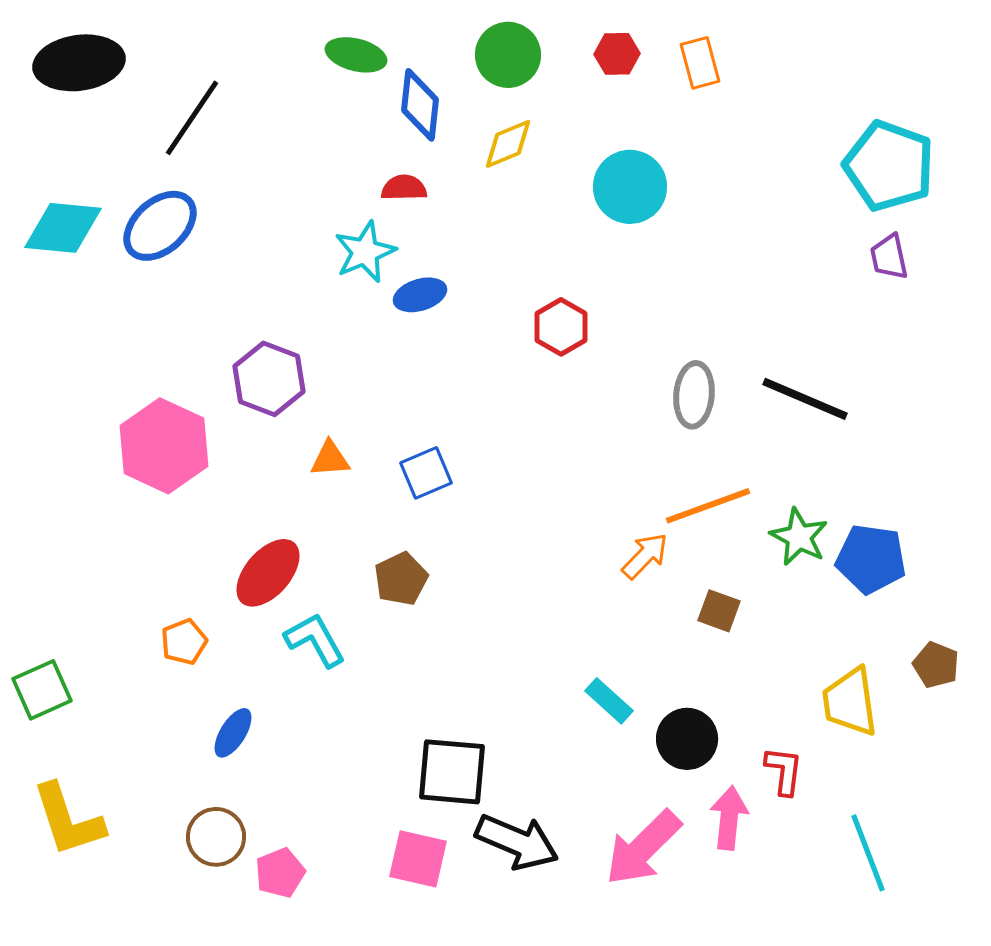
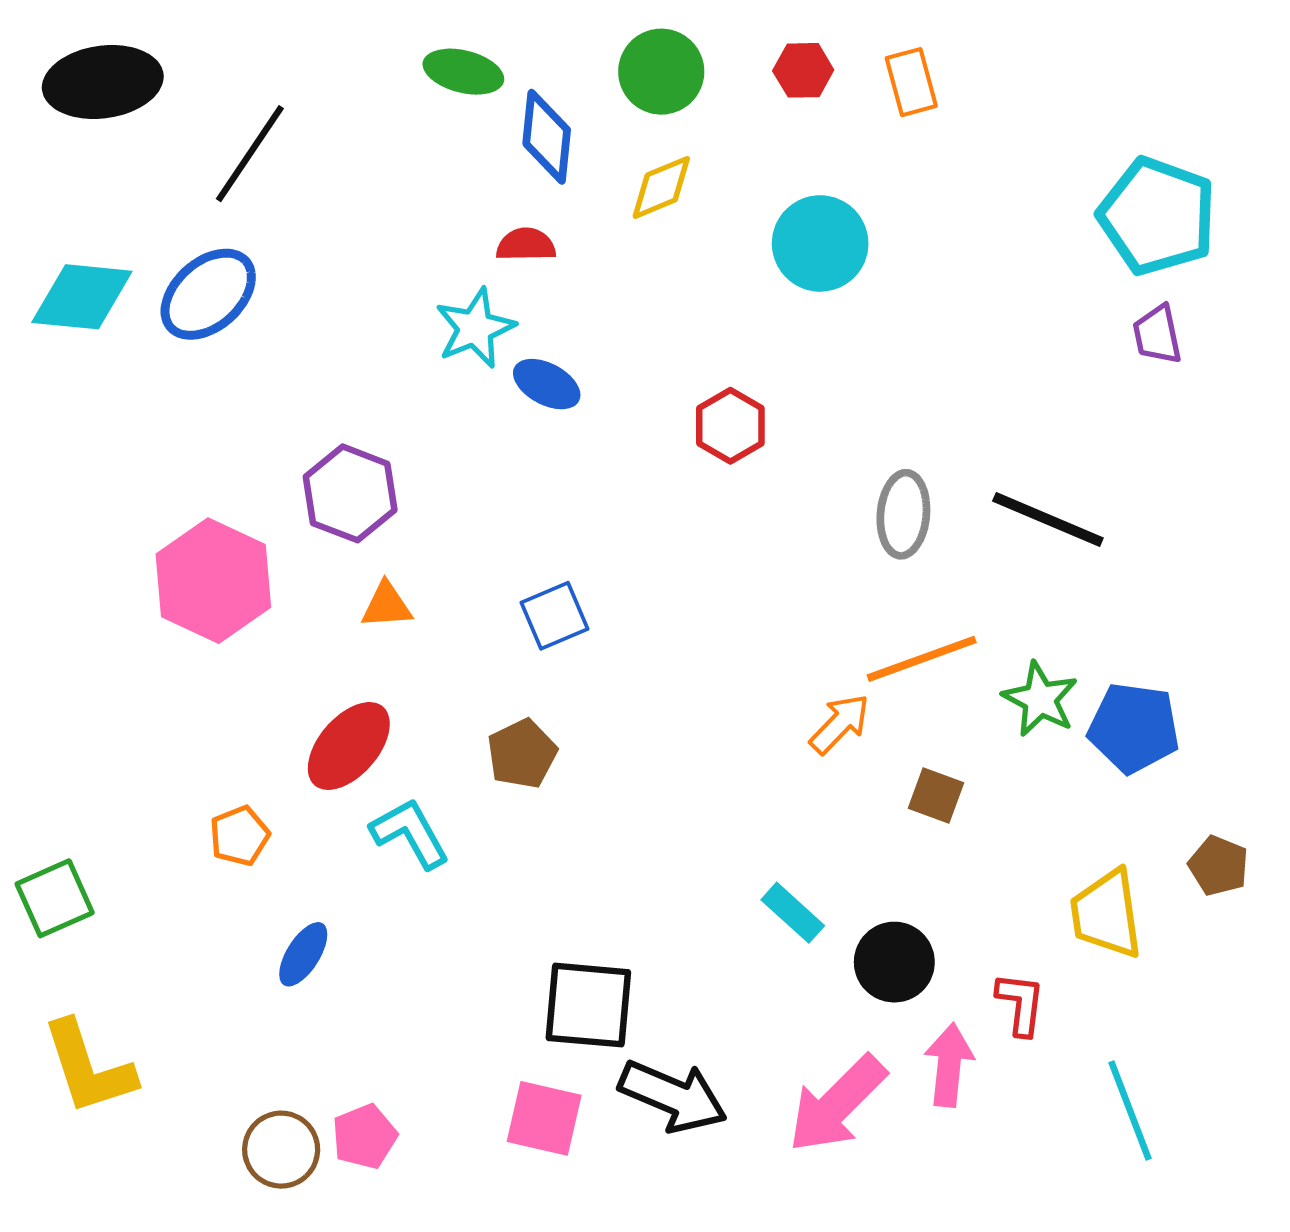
blue ellipse: (420, 295) -> (547, 384), turned 45
orange triangle: (330, 459) -> (387, 605), moved
brown circle: (216, 837) -> (281, 1150), moved

